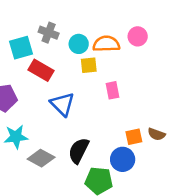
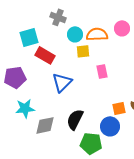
gray cross: (49, 33) -> (58, 17), moved
blue triangle: (62, 104) -> (62, 82), turned 30
gray diamond: (41, 158) -> (45, 125), turned -40

